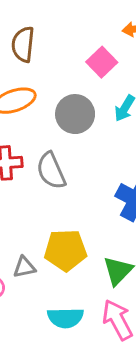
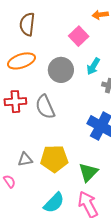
gray triangle: (24, 267) -> (25, 159), moved
cyan semicircle: (65, 318) -> (54, 203), turned -45

